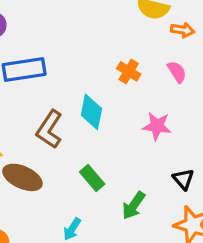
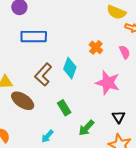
pink star: (157, 126) -> (108, 83), size x1.4

